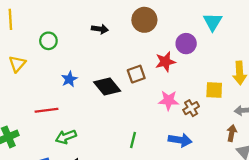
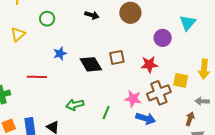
red star: (165, 62) -> (149, 64), moved
pink star: (169, 100) -> (133, 99), moved
brown cross: (191, 108) -> (159, 93), size x1.6
green arrow: (66, 137) -> (75, 105), moved

